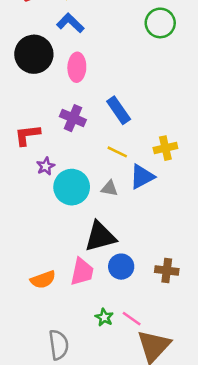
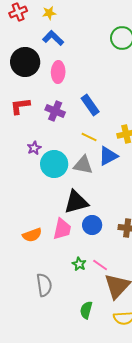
red L-shape: (27, 135) -> (20, 106), moved
gray triangle: (109, 188) -> (83, 165), size x1.5

